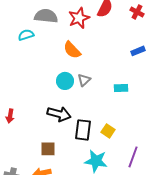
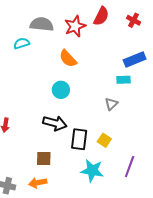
blue rectangle: (138, 51) -> (135, 60), size x1.5
gray triangle: (84, 80) -> (111, 104), moved
cyan rectangle: (121, 88) -> (123, 80), moved

